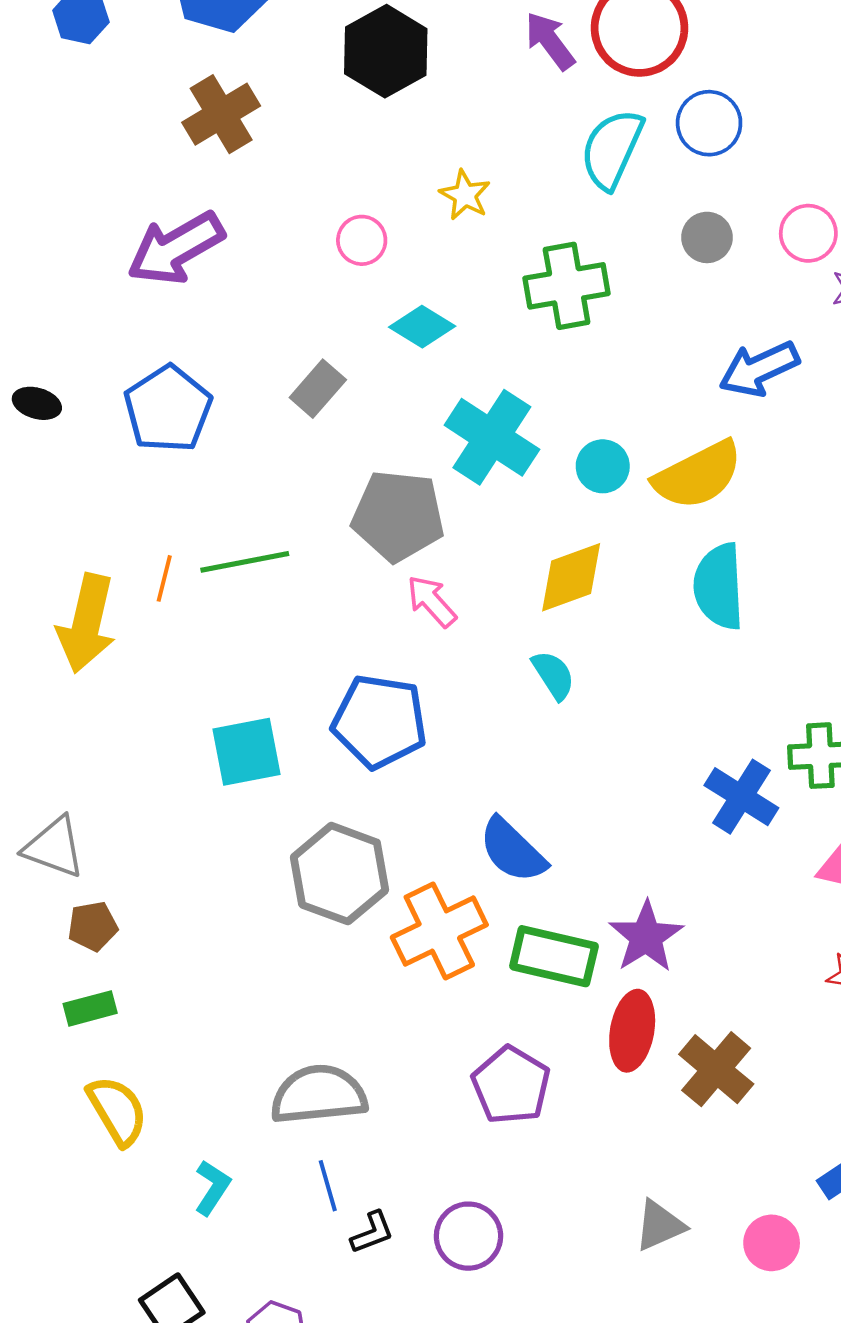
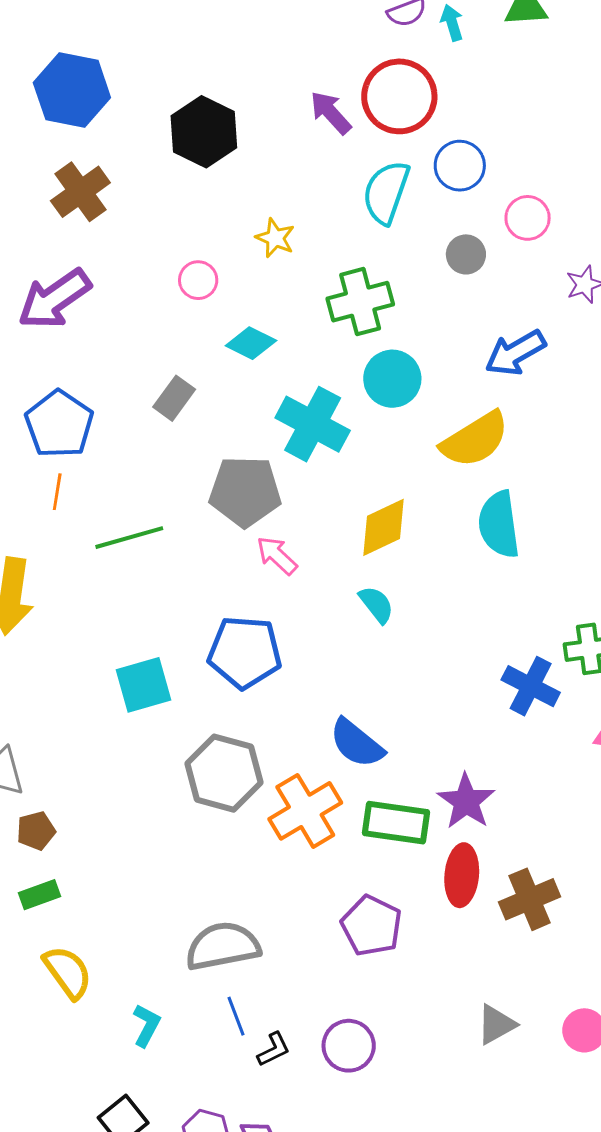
pink circle: (808, 233) -> (528, 218), moved
cyan circle: (603, 466) -> (392, 379), moved, size x1.4
orange line: (164, 578) -> (57, 492), moved
brown cross: (716, 1069) -> (530, 899), turned 32

